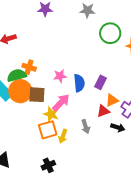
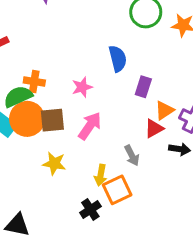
blue semicircle: (79, 83) -> (118, 59), moved
yellow star: (51, 114) -> (54, 163), moved
orange square: (48, 130) -> (117, 190), moved
black cross: (48, 165) -> (90, 209), moved

